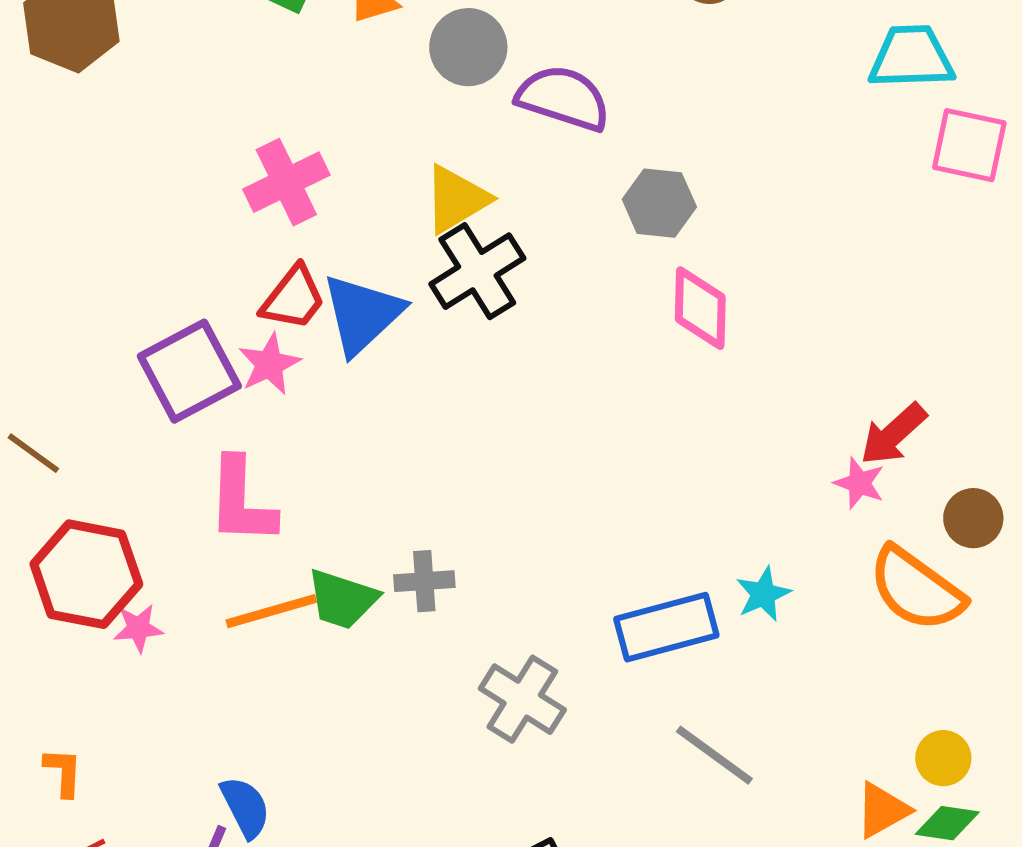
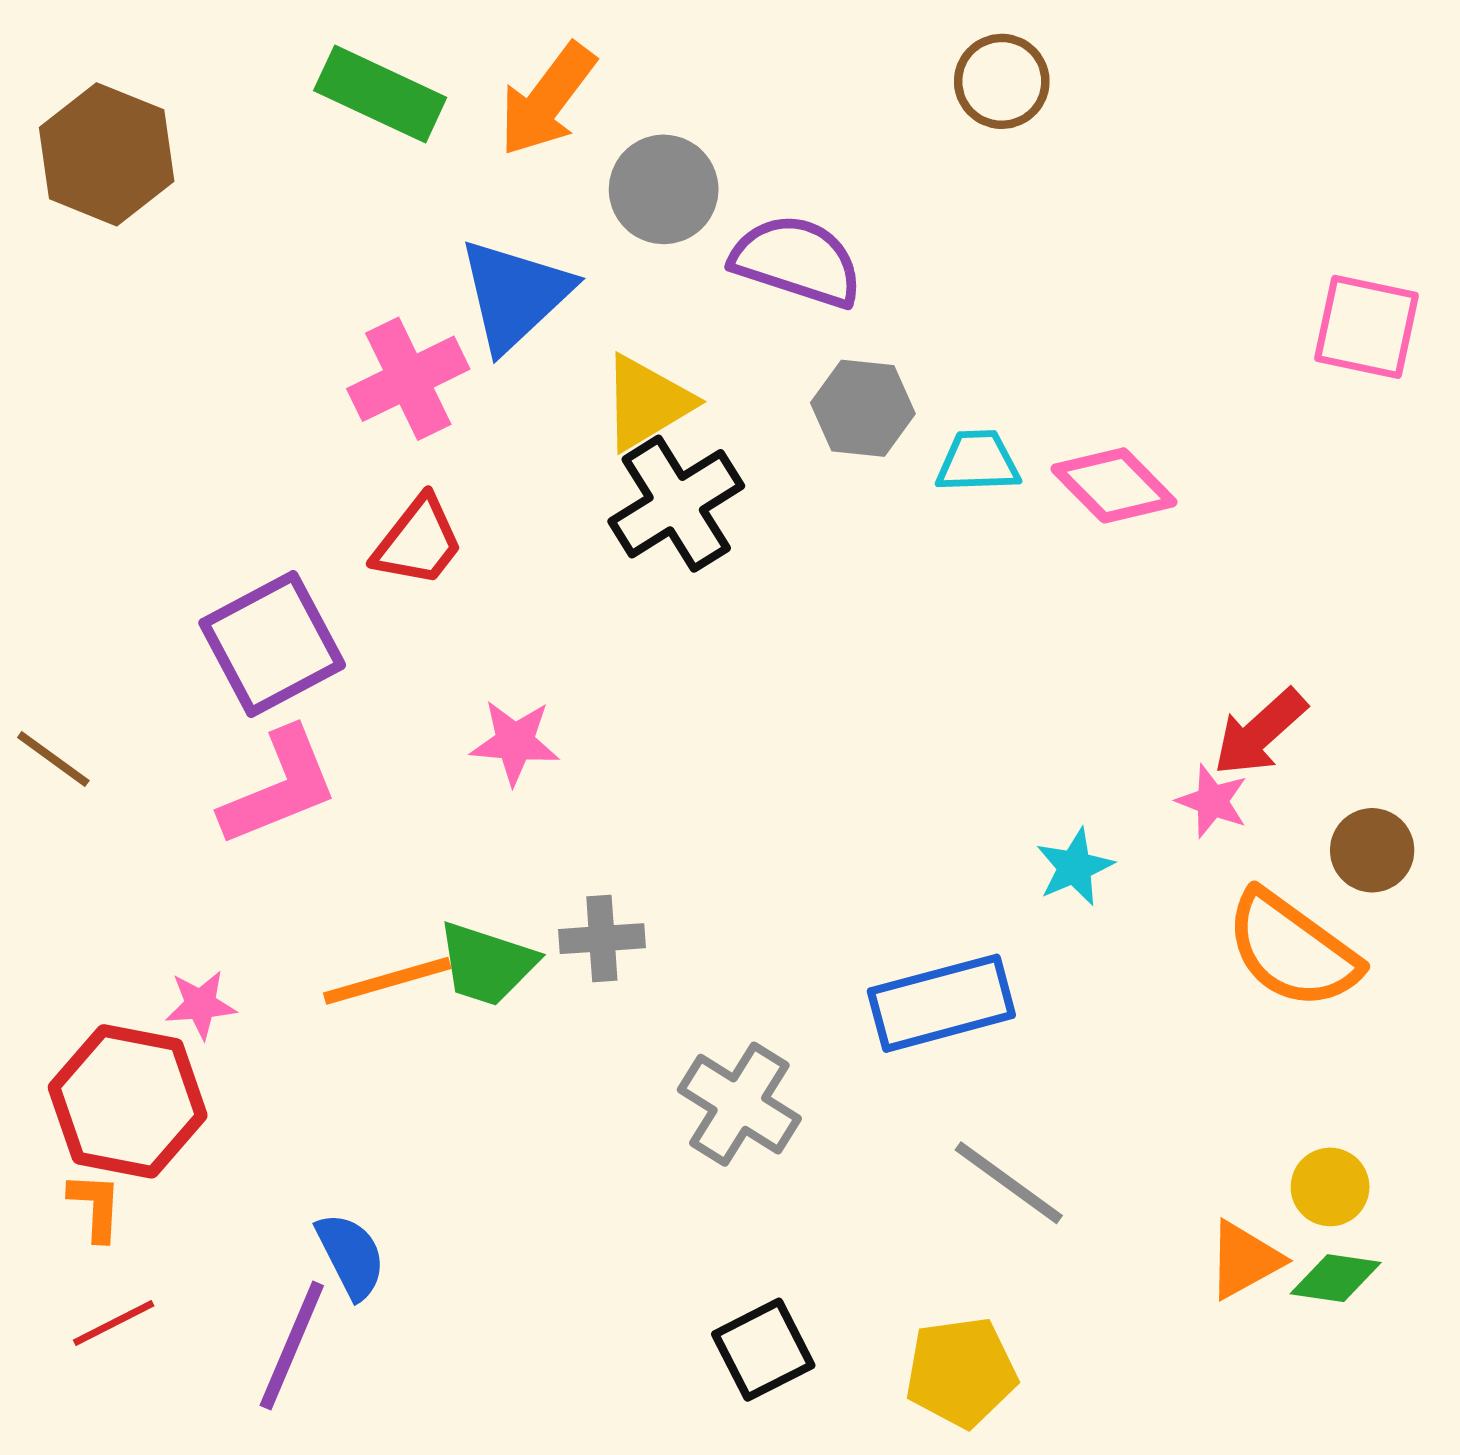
cyan trapezoid: (911, 57) -> (978, 462), moved, size x0.7
gray hexagon: (659, 203) -> (863, 408), moved
pink diamond: (700, 308) -> (1114, 485), moved, turned -46
blue triangle: (362, 314) -> (515, 295), moved
pink star: (269, 364) -> (515, 742), moved, turned 30
pink L-shape: (241, 501) -> (279, 787), moved, turned -114
red hexagon: (86, 574) -> (128, 1101), moved
cyan star: (763, 594) -> (1075, 867), moved

